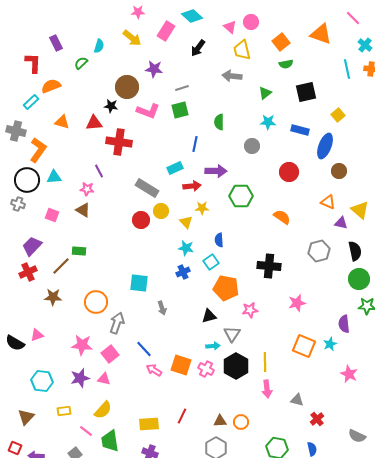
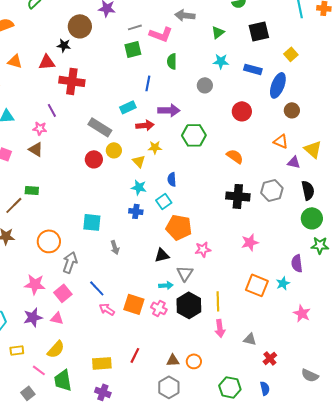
pink L-shape: (148, 111) -> (161, 34), moved
black cross: (269, 266) -> (238, 196), moved
blue cross: (183, 272) -> (136, 211), turned 32

